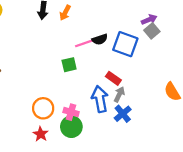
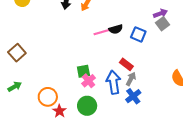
blue square: (125, 44) -> (138, 34), size x0.7
green square: (69, 65) -> (83, 71), moved
orange circle: (43, 108) -> (48, 97), moved
pink cross: (71, 112) -> (89, 81), moved, turned 32

